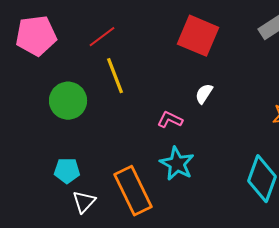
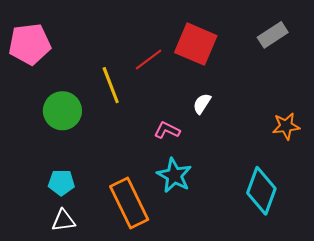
red line: (102, 37) -> (149, 59), moved
white triangle: (84, 202) -> (63, 220), moved, turned 40

